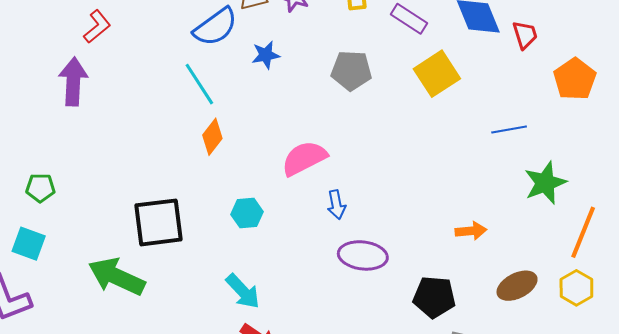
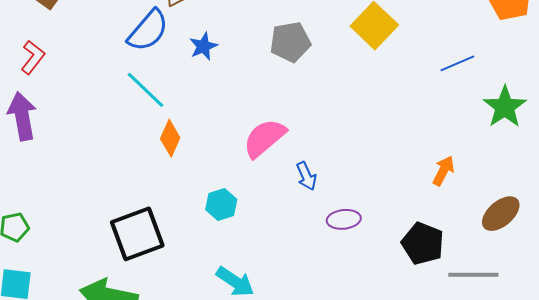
orange arrow: (471, 231) -> (443, 171), turned -44
purple ellipse: (363, 255) -> (344, 219), size x0.7
black pentagon: (434, 297) -> (423, 244), turned 30

